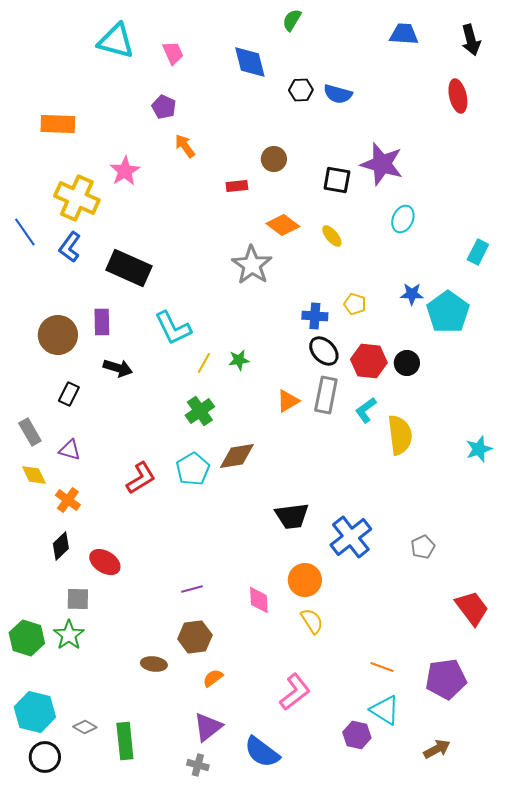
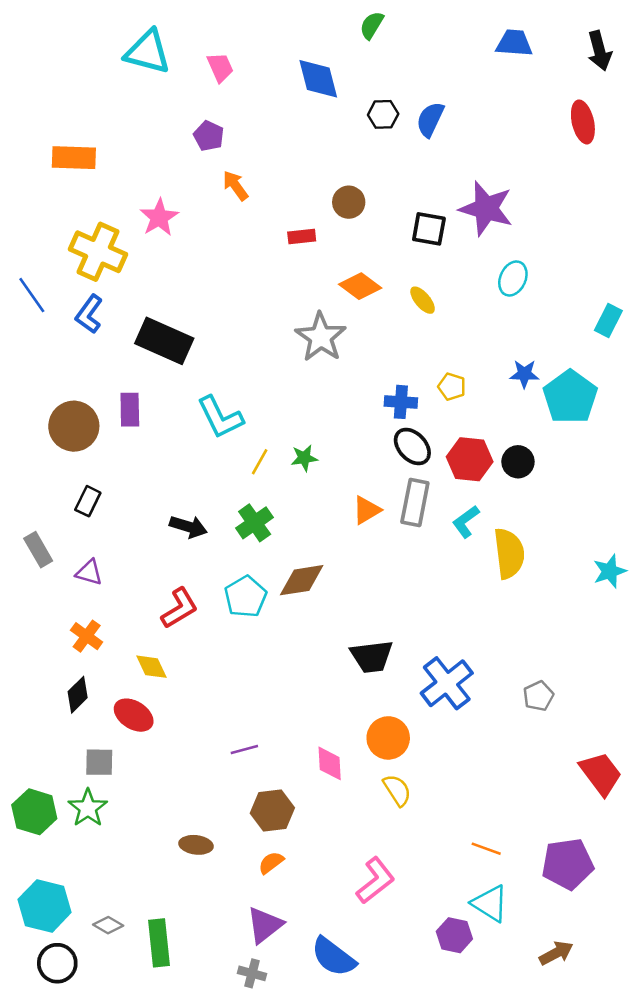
blue semicircle: (338, 94) -> (430, 119), turned 100
black arrow: (118, 368) -> (188, 527), moved
yellow diamond: (34, 475) -> (151, 667), moved
brown hexagon: (195, 637) -> (272, 810), moved

